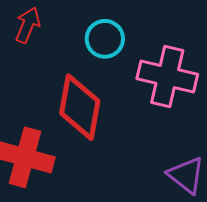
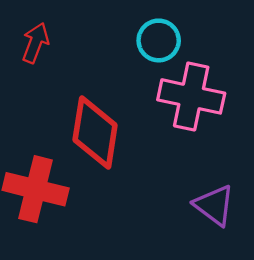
cyan circle: (105, 39) -> (159, 40), moved

